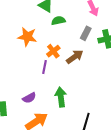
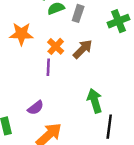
gray rectangle: (86, 33) -> (78, 13), moved
green arrow: (61, 97) -> (95, 101), moved

